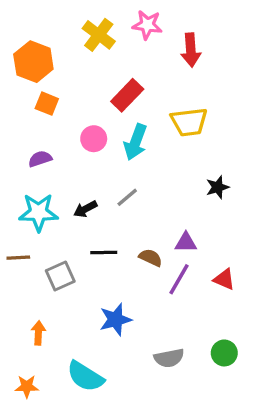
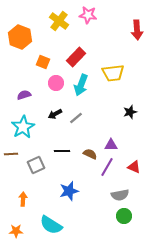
red arrow: (191, 50) -> (137, 30), moved
orange square: (47, 104) -> (43, 62), moved
black arrow: (85, 209) -> (55, 114), moved
cyan star: (38, 212) -> (23, 127), turned -30
green circle: (224, 353) -> (124, 216), moved
gray semicircle: (169, 358) -> (120, 195), moved

